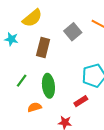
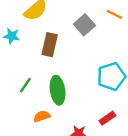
red rectangle: (81, 101) -> (107, 118), moved

